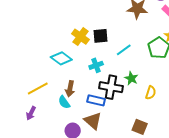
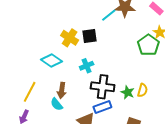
cyan line: (124, 50) -> (109, 15), moved
green star: (131, 78) -> (128, 92), moved
yellow line: (38, 89) -> (30, 92), turned -30
blue rectangle: (96, 100) -> (102, 107), moved, turned -30

